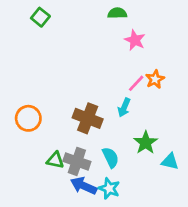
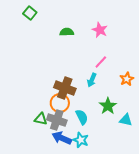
green semicircle: (117, 13) -> (67, 32), moved
orange star: (155, 79) -> (127, 79), moved
orange circle: (28, 118) -> (60, 103), moved

